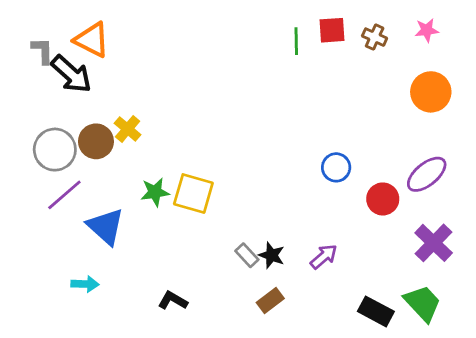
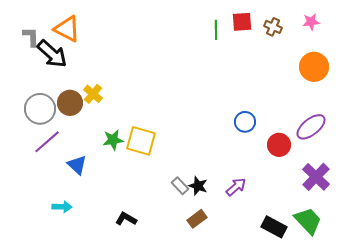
blue triangle: (106, 226) -> (77, 165), size x0.7

